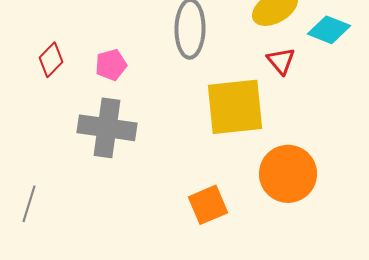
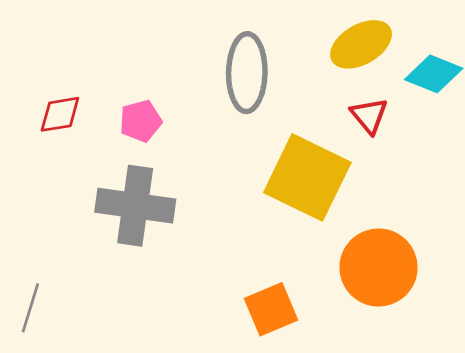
red diamond: (51, 60) -> (60, 114), turned 36
yellow square: (235, 107) -> (307, 177), turned 32

